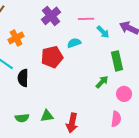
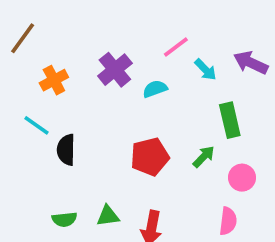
purple cross: (51, 16) -> (115, 70), moved
pink line: (86, 19) -> (176, 47), turned -35
red pentagon: (52, 57) -> (150, 157), moved

